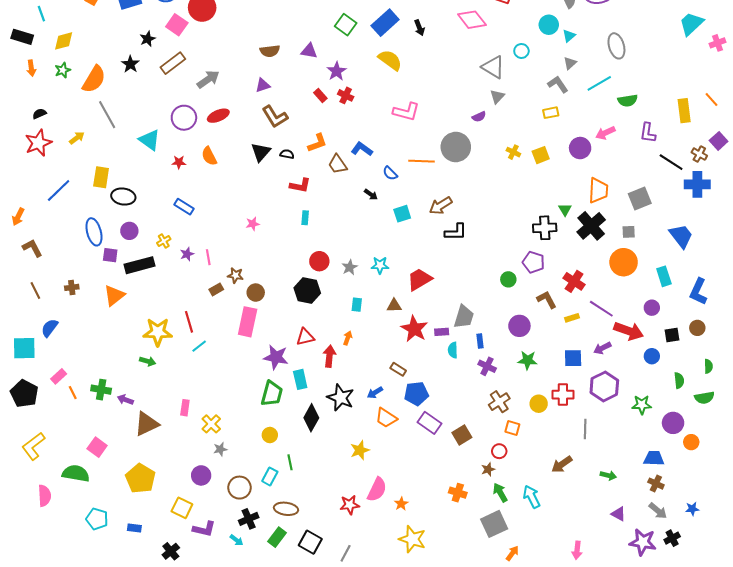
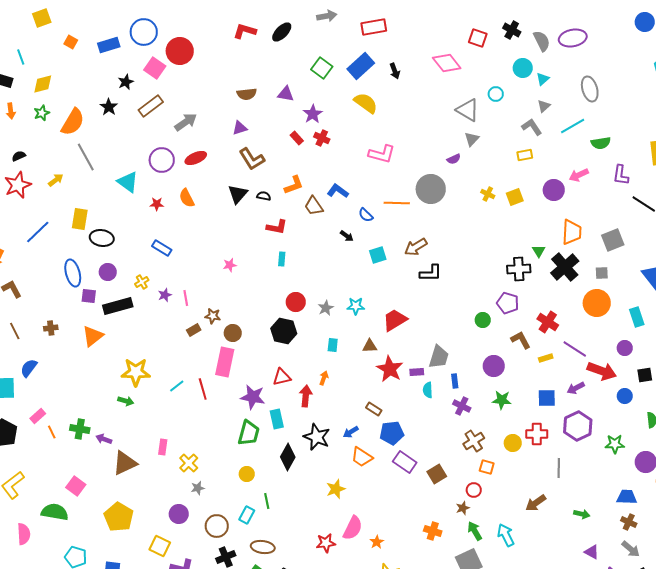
red line: (189, 322) -> (203, 389), moved

